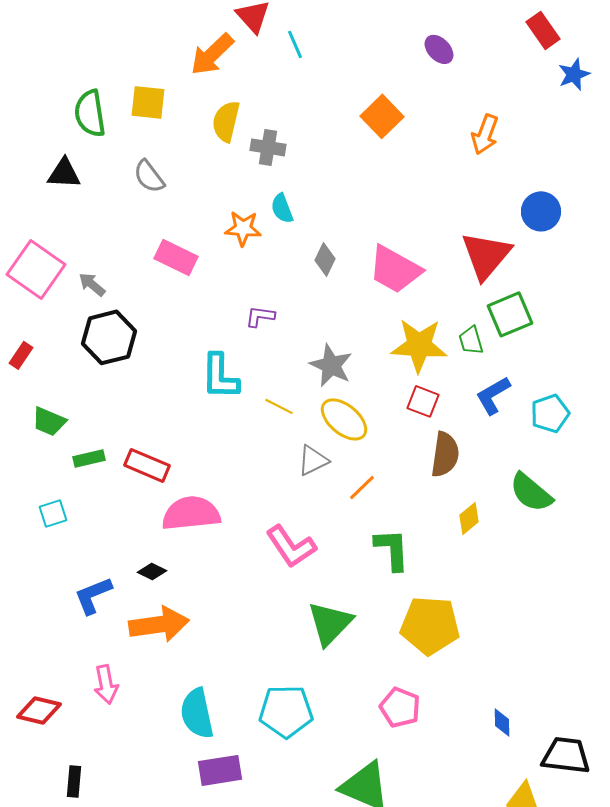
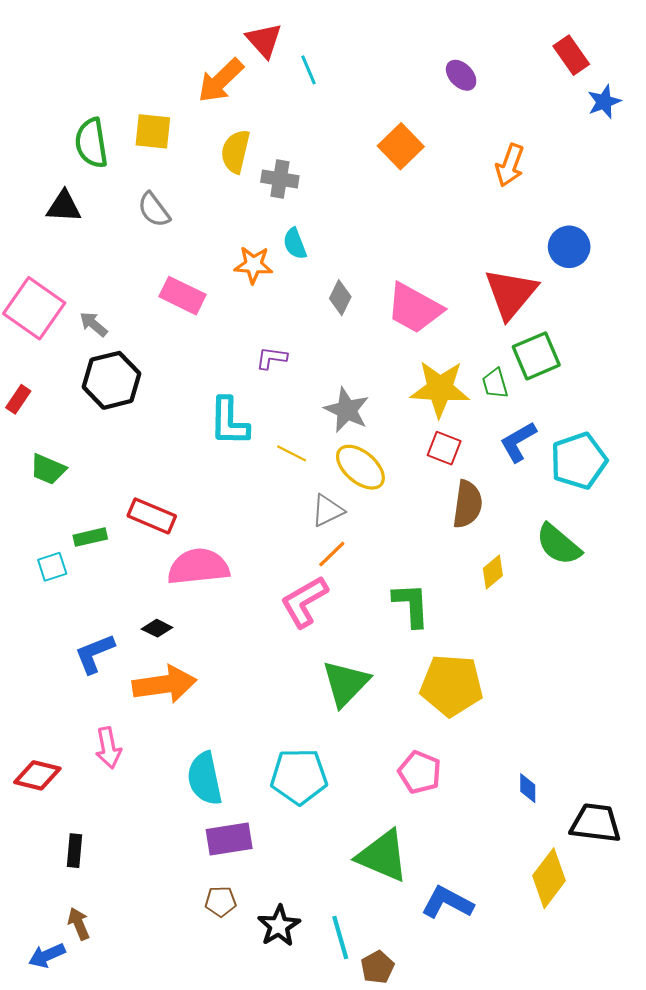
cyan pentagon: (550, 413) -> (579, 461), size x1.4
green rectangle: (89, 458) -> (90, 537), moved
orange line: (362, 487) -> (332, 554), moved
pink L-shape: (291, 546) -> (304, 602), turned 94

